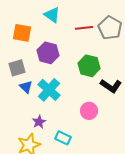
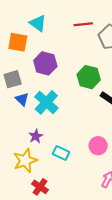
cyan triangle: (52, 15) -> (38, 23), moved
red line: (84, 28) -> (83, 24), moved
pink circle: (89, 111) -> (98, 146), moved

